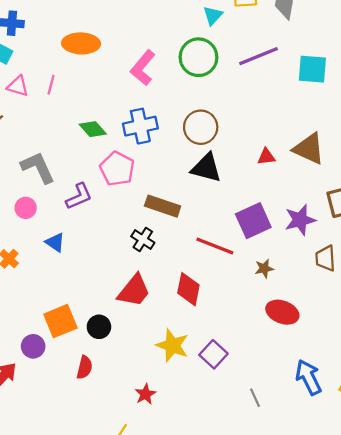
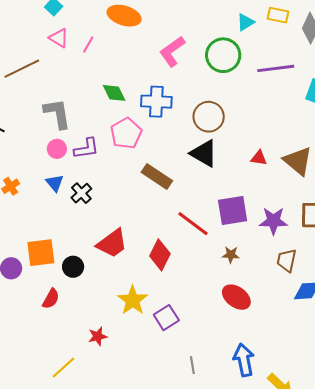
pink circle: (26, 208) -> (57, 149), moved
black cross: (143, 239) -> (81, 193), moved

